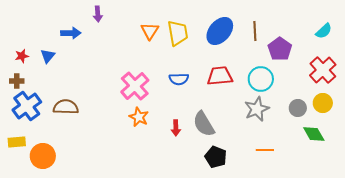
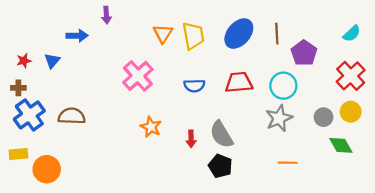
pink cross: (135, 86) -> (138, 76), moved
black pentagon: (216, 157) -> (220, 166), moved

